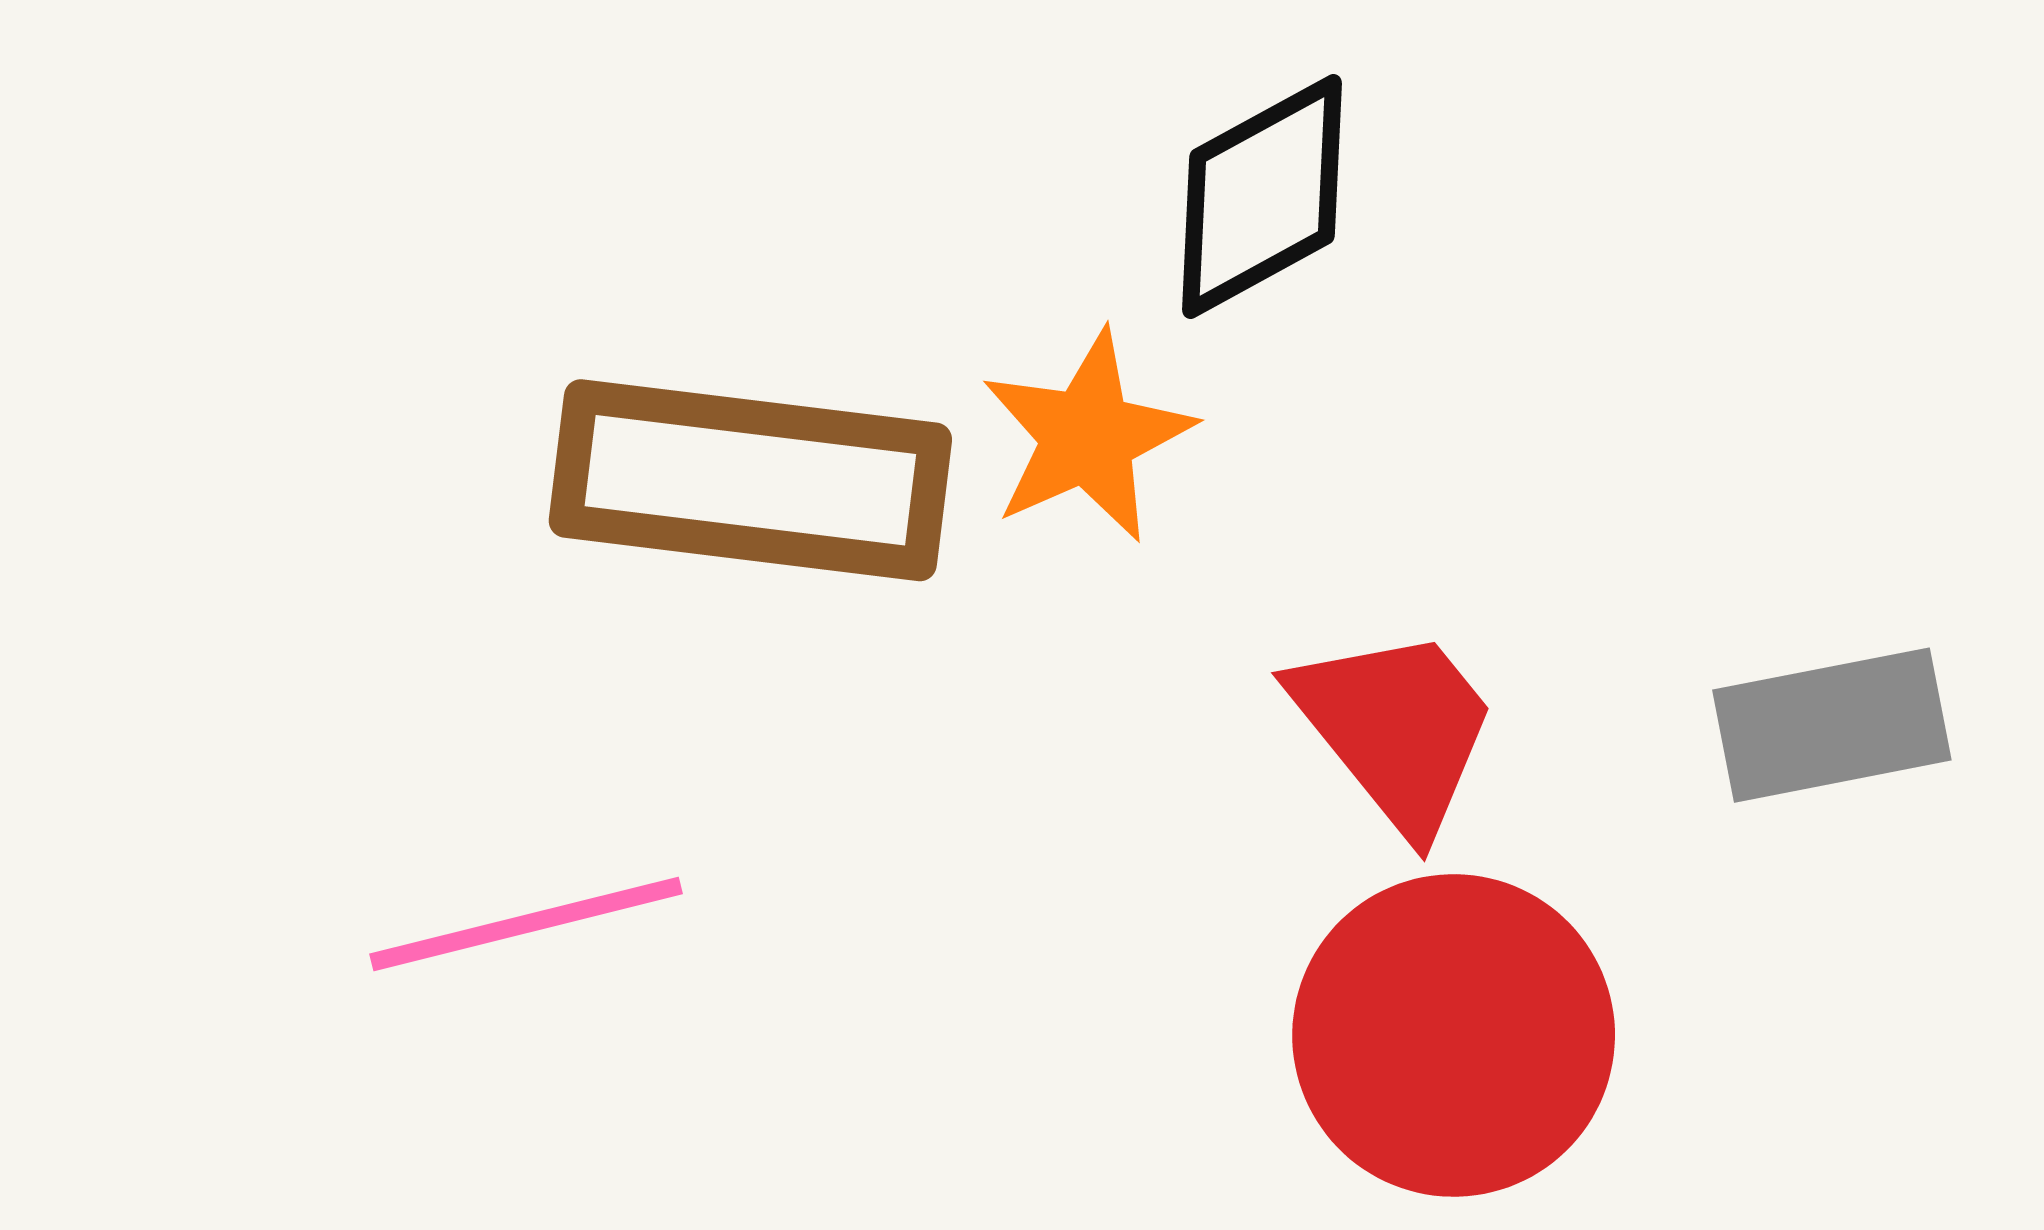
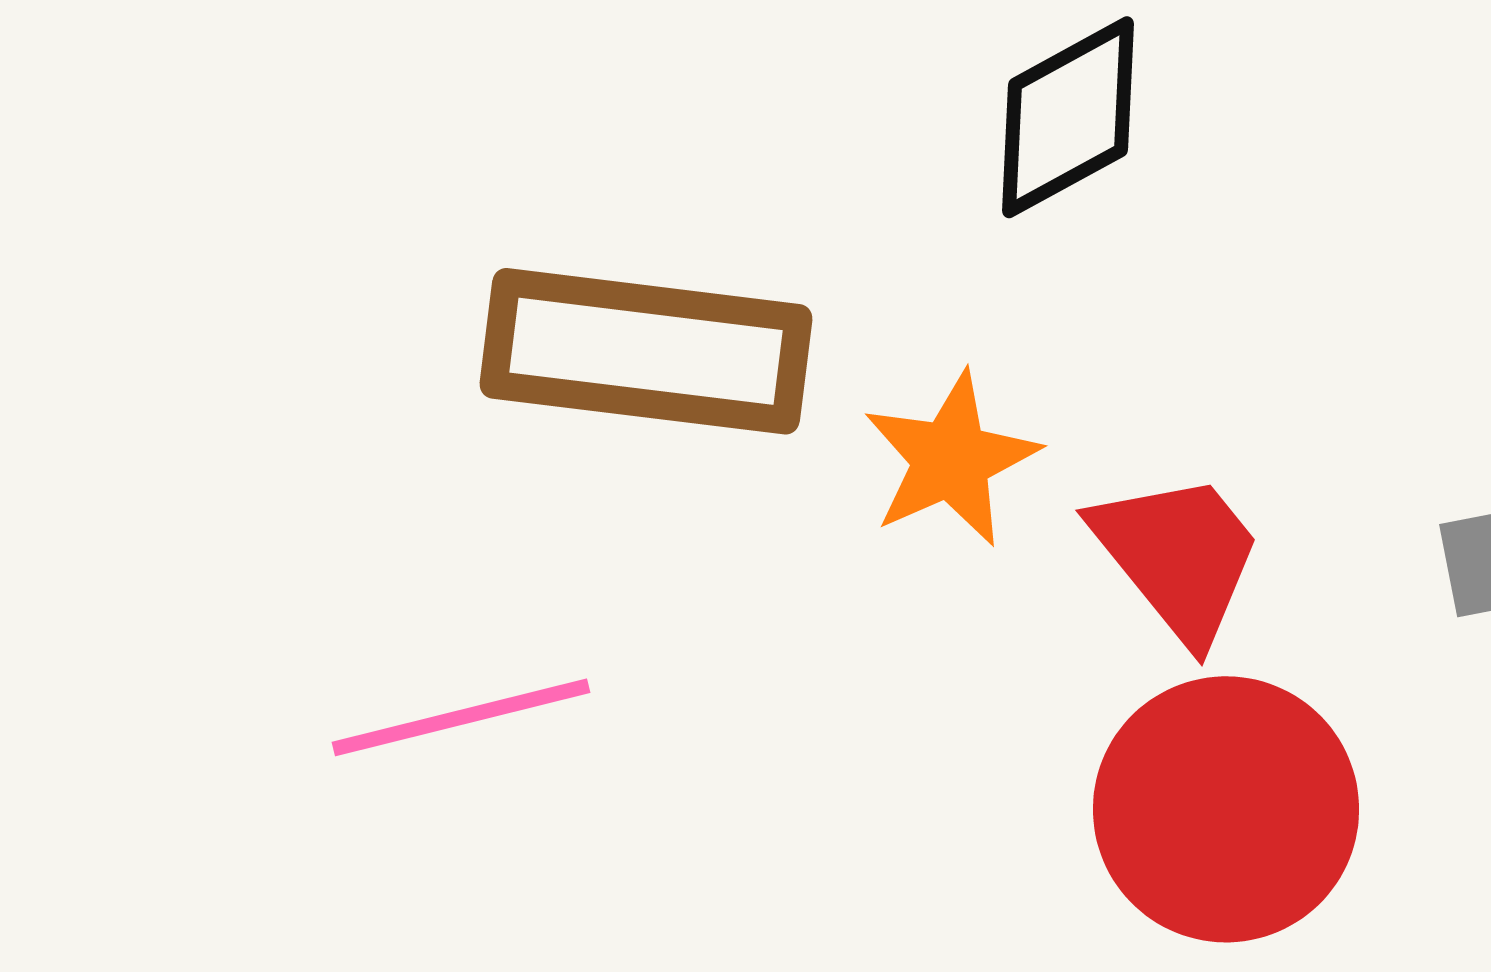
orange star: (1087, 436) -> (951, 459), moved

